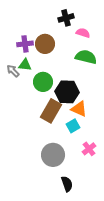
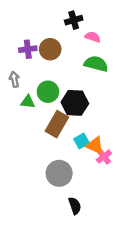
green triangle: (25, 65) -> (28, 102), moved
gray arrow: (13, 71) -> (14, 79), turned 32
orange triangle: (79, 109) -> (95, 145), moved
pink cross: (89, 149) -> (104, 157), moved

